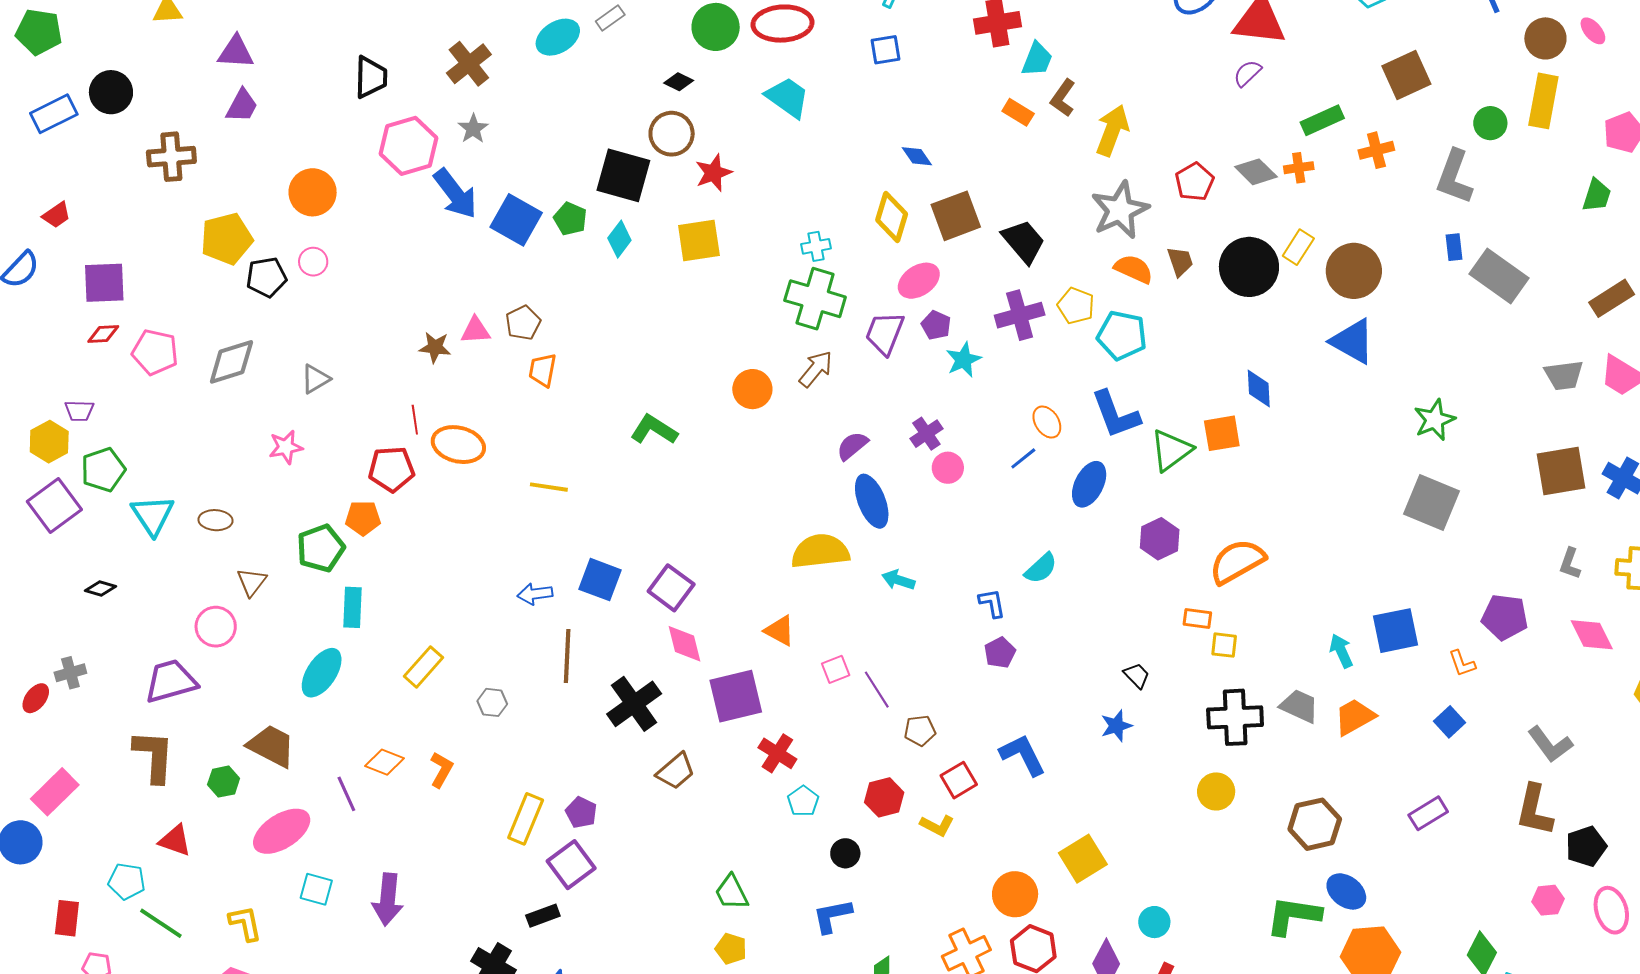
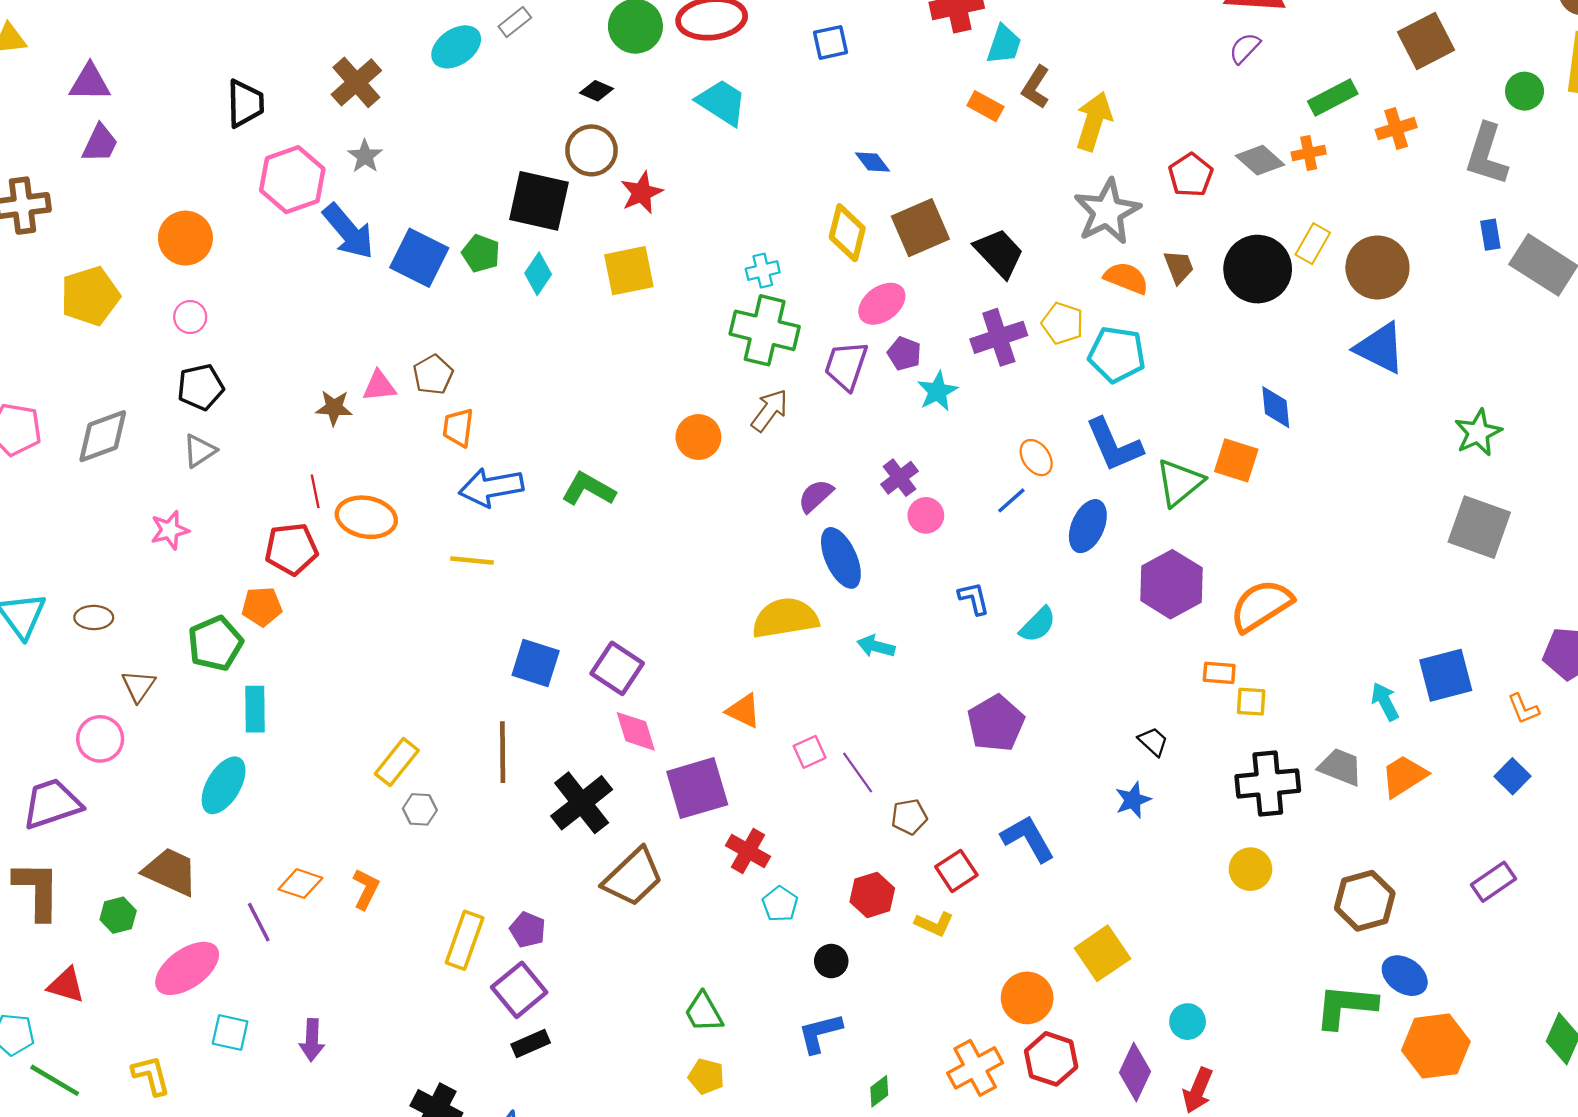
black pentagon: (266, 277) -> (201, 387), moved
orange square: (1222, 433) -> (1236, 460), turned 30
purple hexagon: (1160, 539) -> (1171, 584), size x1.4
blue arrow: (535, 594) -> (491, 487), moved, size x1.6
blue L-shape: (992, 603) -> (974, 598), moved
purple pentagon: (1000, 653) -> (996, 723), size x1.6
yellow rectangle: (424, 667) -> (397, 762), moved
brown trapezoid: (676, 771) -> (633, 877), size x1.4
purple arrow: (388, 899) -> (312, 1040), size x0.7
black rectangle: (543, 916) -> (531, 1044), moved

